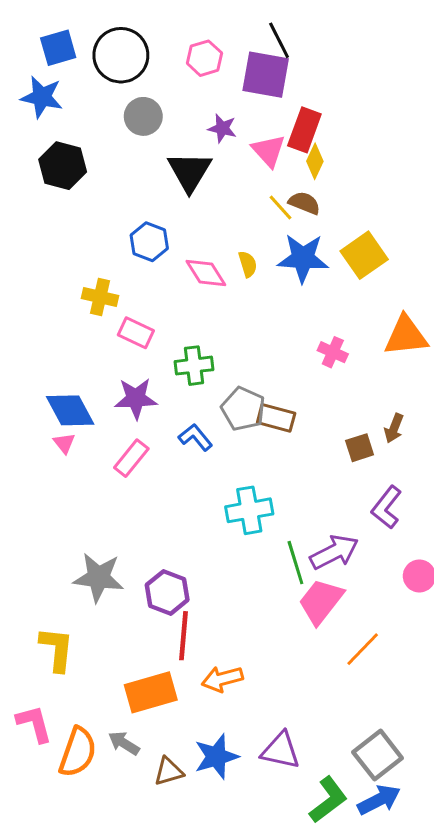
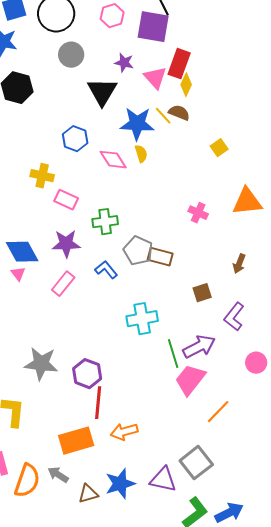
yellow square: (364, 255) -> (219, 148), size x0.6
blue star: (303, 258) -> (137, 124), moved
brown square: (360, 448) -> (202, 293), moved
gray square: (378, 755) -> (196, 463), moved

